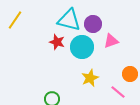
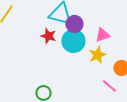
purple circle: (93, 24) -> (74, 24), moved
yellow star: (90, 78) -> (97, 55), moved

